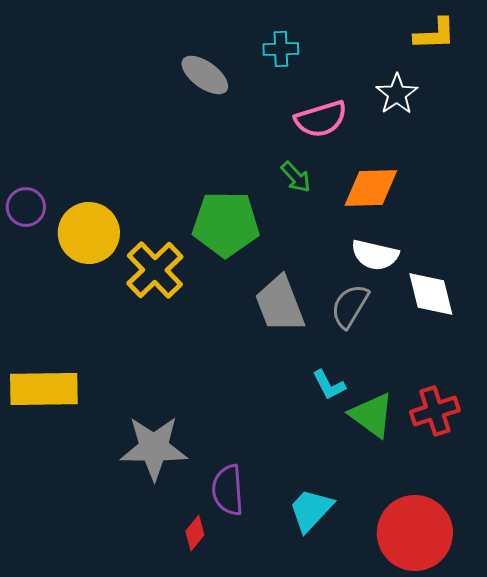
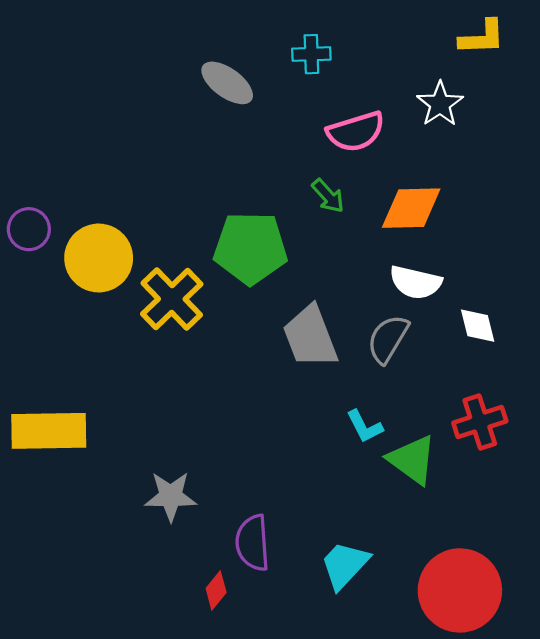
white diamond: (431, 294) -> (478, 326), size x0.7
red cross: (435, 411) -> (480, 422), moved
gray star: (154, 448) -> (171, 496), size x0.7

